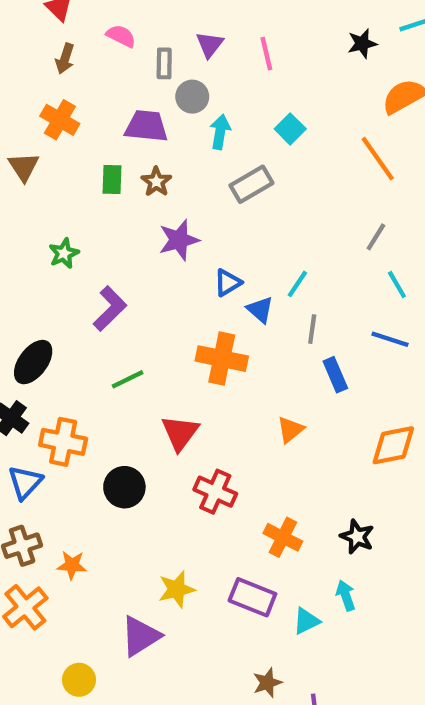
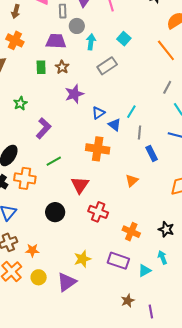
orange cross: (63, 442) -> (25, 178), moved
yellow circle: (79, 680) -> (39, 277), moved

